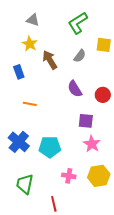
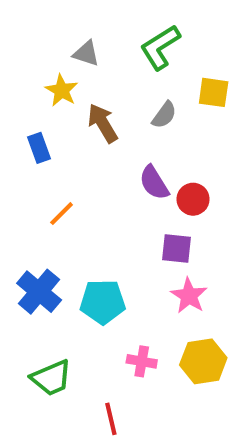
gray triangle: (33, 20) -> (86, 53), moved
red circle: (103, 95) -> (193, 199), moved
orange line: (30, 104) -> (62, 214), turned -56
green trapezoid: (25, 184) -> (51, 378), turned -125

